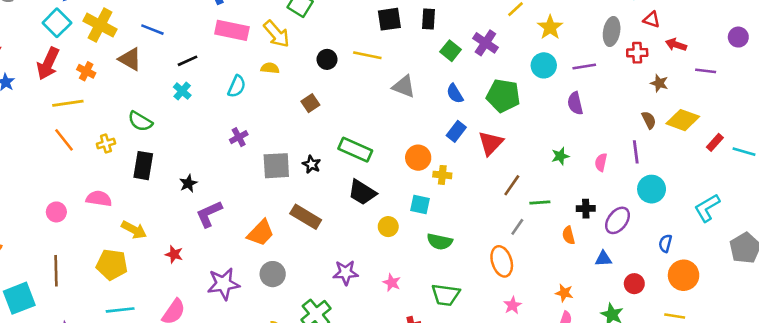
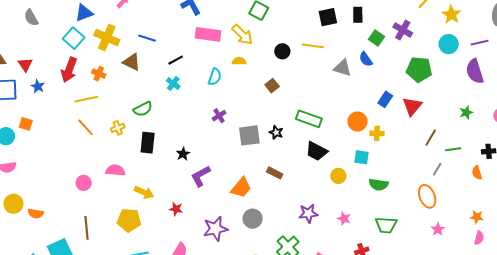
blue semicircle: (455, 94) -> (366, 59), moved
purple semicircle: (575, 103) -> (475, 71), size x1.4
green semicircle: (140, 121) -> (143, 109), turned -54
brown rectangle: (306, 217) -> (275, 173), size x0.7

